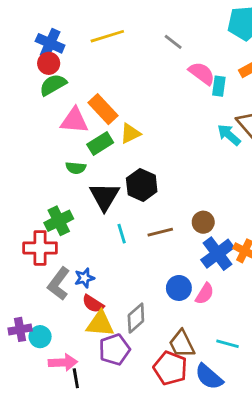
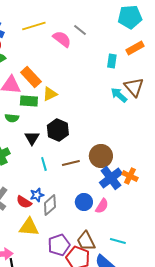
pink semicircle: (202, 73) -> (62, 39), moved
green rectangle: (100, 143) -> (29, 101), turned 36
black triangle: (104, 196) -> (32, 138), size x0.7
brown circle: (203, 222) -> (101, 156), size x1.5
blue star: (84, 278) -> (37, 195), moved
red semicircle: (93, 304) -> (24, 202), moved
gray diamond: (136, 318) -> (50, 205), moved
purple pentagon: (114, 350) -> (59, 245), moved

